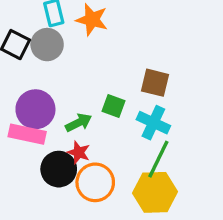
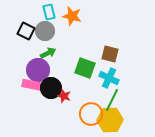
green square: (113, 106) -> (85, 68), size x1.5
green arrow: (79, 123) -> (48, 53), moved
black circle: (59, 169) -> (51, 88), moved
orange circle: (95, 182) -> (91, 114), moved

